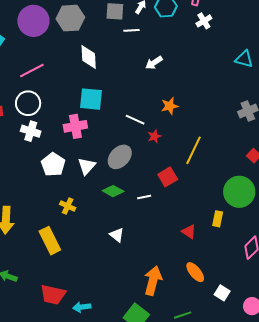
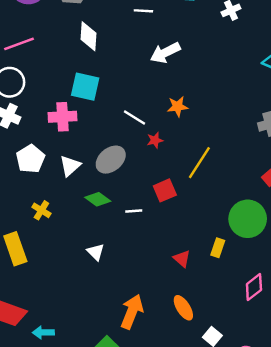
white arrow: (154, 63) -> (165, 53), size x1.4

